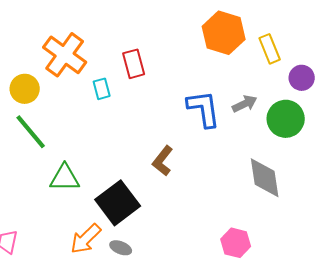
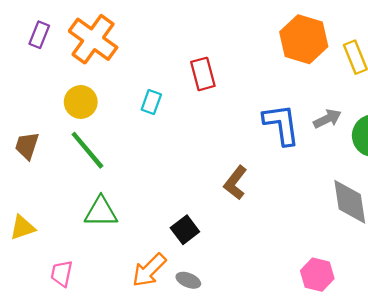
orange cross: (65, 55) -> (93, 39), moved
cyan rectangle: (102, 89) -> (151, 102), moved, turned 35
green triangle: (65, 178) -> (101, 212), moved
black square: (118, 203) -> (185, 230), size x0.6

